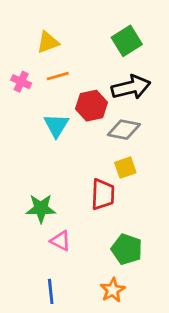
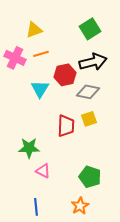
pink cross: (21, 82) -> (15, 58), size x1.5
red trapezoid: (103, 194) -> (66, 126), moved

